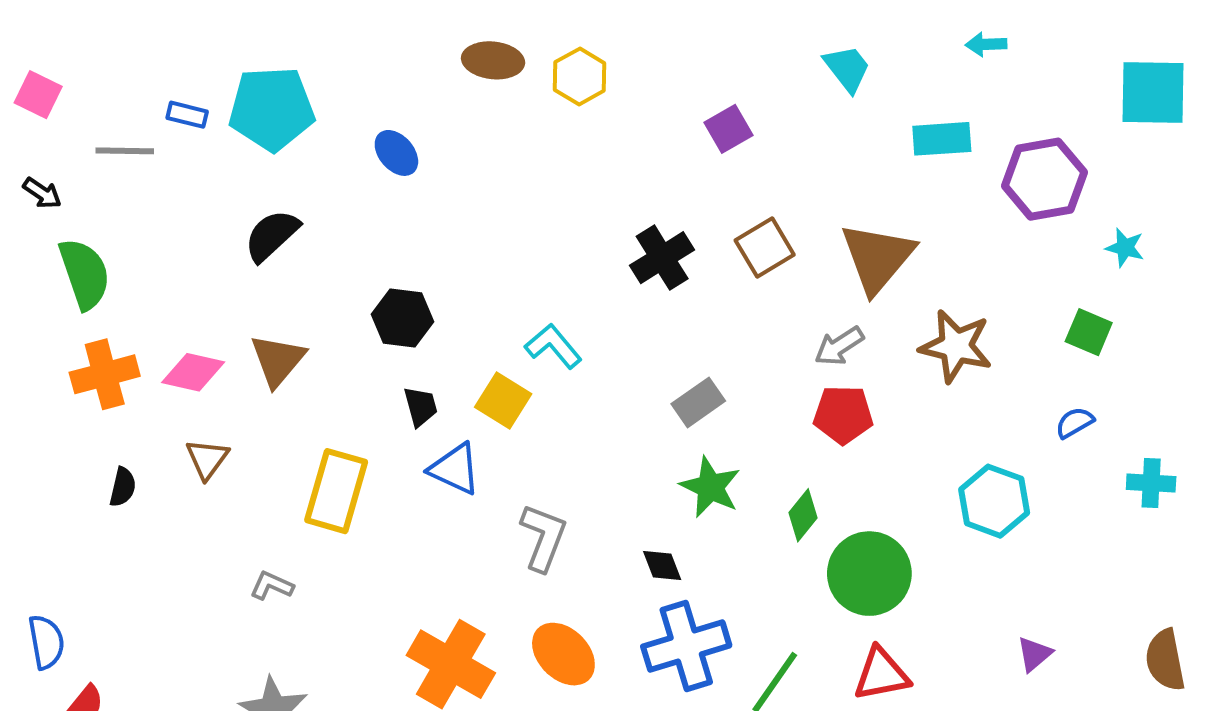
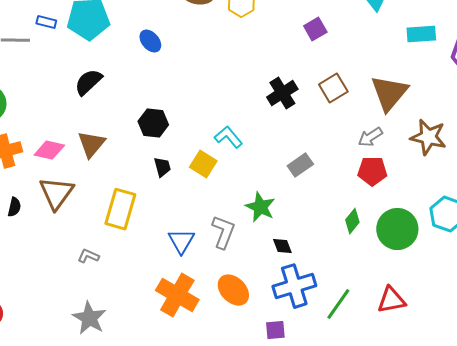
brown triangle: (207, 459) -> (56, 193), size x1.6
blue triangle: (455, 469) -> (181, 241), moved, turned 36
green star: (710, 487) -> (260, 207), moved
green circle: (869, 574) -> (397, 229), moved

